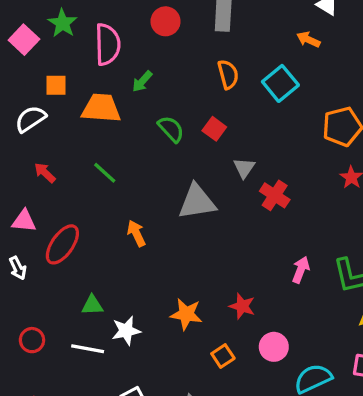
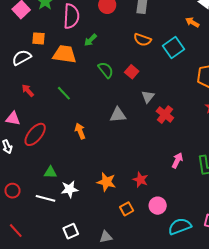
orange semicircle: (228, 74) -> (142, 40), turned 120
gray triangle: (197, 202) -> (118, 115), size x0.7

